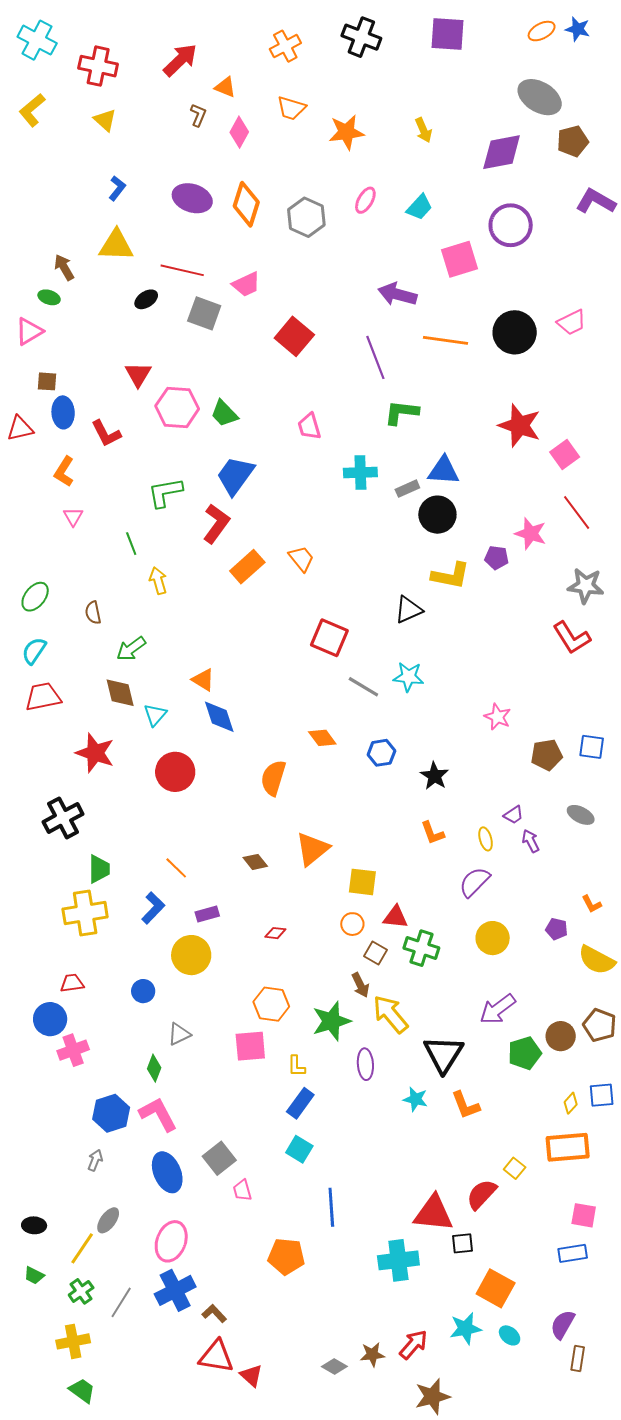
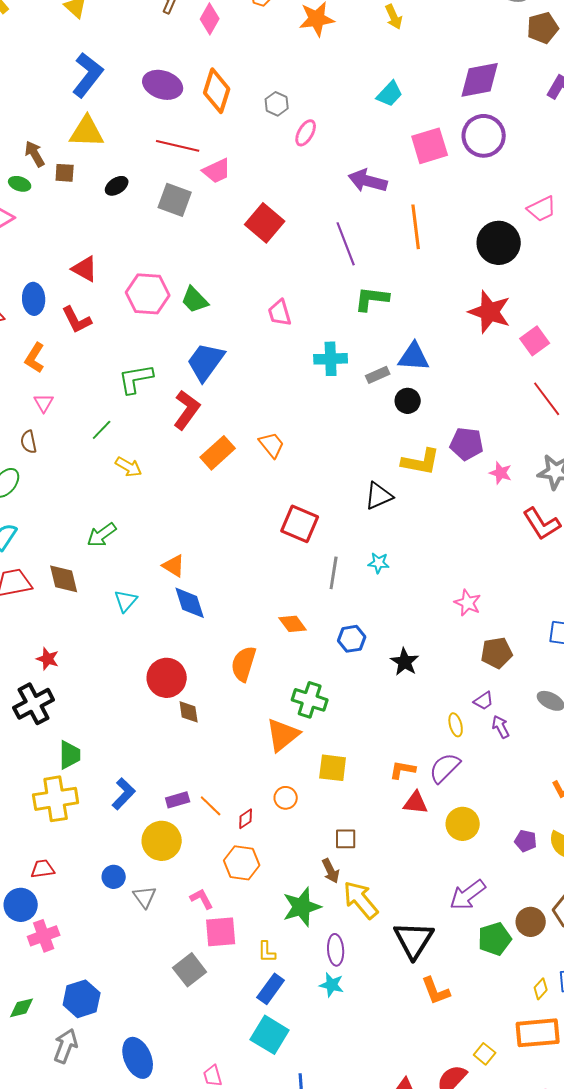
purple diamond: (502, 152) -> (480, 80), moved
blue L-shape: (117, 188) -> (88, 75), size x1.8
pink ellipse: (365, 200) -> (306, 133), moved
gray hexagon: (306, 217) -> (277, 104), size x0.6
purple circle: (511, 225) -> (484, 136), moved
red line: (182, 270) -> (178, 146), moved
black circle: (515, 332) -> (499, 243), moved
orange line: (445, 340) -> (416, 227), turned 75
red triangle: (138, 374) -> (85, 269), moved, turned -32
brown square: (47, 381) -> (65, 173), moved
black circle: (437, 515) -> (408, 401), size x0.7
pink star: (531, 534) -> (501, 473), moved, size x0.7
green line: (131, 544) -> (102, 430), turned 65
purple pentagon: (497, 558) -> (467, 444), size x1.4
yellow arrow: (158, 581) -> (129, 467), turned 136
brown semicircle: (93, 613) -> (29, 442), moved
cyan star: (408, 677) -> (379, 563), size x0.7
gray line: (363, 687) -> (334, 573), turned 68
brown diamond: (120, 693) -> (64, 579), moved
red star: (95, 753) -> (48, 659), moved, size x0.6
brown pentagon: (547, 755) -> (497, 653), moved
red circle: (175, 772) -> (167, 678), moved
orange L-shape: (432, 833) -> (403, 770), moved, turned 120
brown diamond: (255, 862) -> (189, 712), moved, turned 30
orange line: (176, 868) -> (211, 806), moved
red triangle: (395, 917) -> (416, 803), moved
orange circle: (352, 924) -> (286, 798), moved
purple pentagon: (557, 929) -> (526, 841), moved
red diamond: (275, 933) -> (246, 819), turned -40
green cross: (421, 948) -> (310, 700), moved
brown square: (375, 953) -> (346, 839), turned -30
orange hexagon: (271, 1004) -> (242, 863), moved
gray triangle: (179, 1034) -> (145, 897), moved, turned -40
green diamond: (154, 1068) -> (22, 1008), moved, turned 56
cyan star: (415, 1099) -> (332, 985), moved
pink L-shape: (158, 1114) -> (202, 899), moved, size x0.6
cyan square: (299, 1149) -> (270, 1035), size x1.4
gray square: (219, 1158) -> (190, 970), moved
gray arrow: (95, 1160) -> (66, 1046), size x1.6

